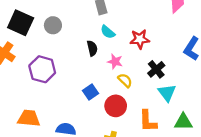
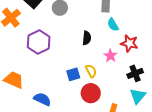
cyan semicircle: (108, 32) -> (113, 25), moved
pink star: (115, 62) -> (110, 56), moved
yellow semicircle: (125, 80) -> (91, 71), moved

